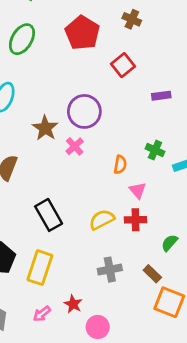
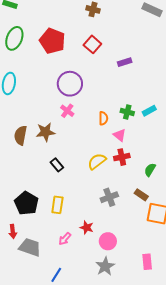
red pentagon: (82, 33) -> (52, 41), moved
brown star: (45, 128) -> (45, 132), moved, turned -30
green cross: (155, 150) -> (127, 112), moved
black rectangle: (49, 215) -> (57, 165), size x0.6
yellow rectangle: (40, 268) -> (57, 205), size x0.7

